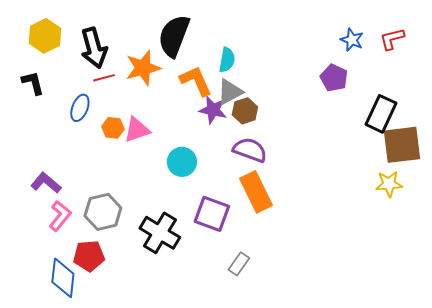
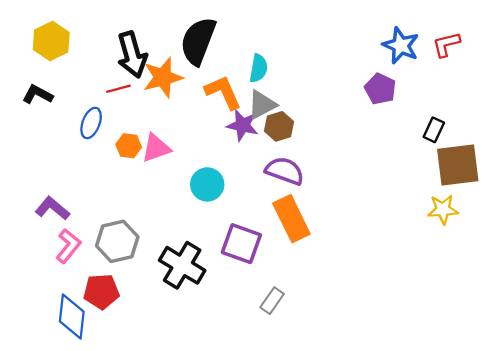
blue star: (352, 40) -> (401, 46), size x1.4
black arrow: (94, 48) -> (132, 55), moved
black L-shape: (33, 83) -> (38, 94), turned -48
black rectangle: (381, 114) -> (434, 130), size x0.6

